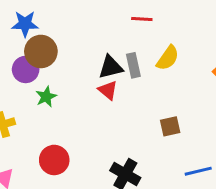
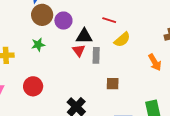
red line: (142, 19) -> (109, 20), moved
gray rectangle: (133, 65) -> (96, 55), moved
purple circle: (26, 69) -> (63, 21), moved

